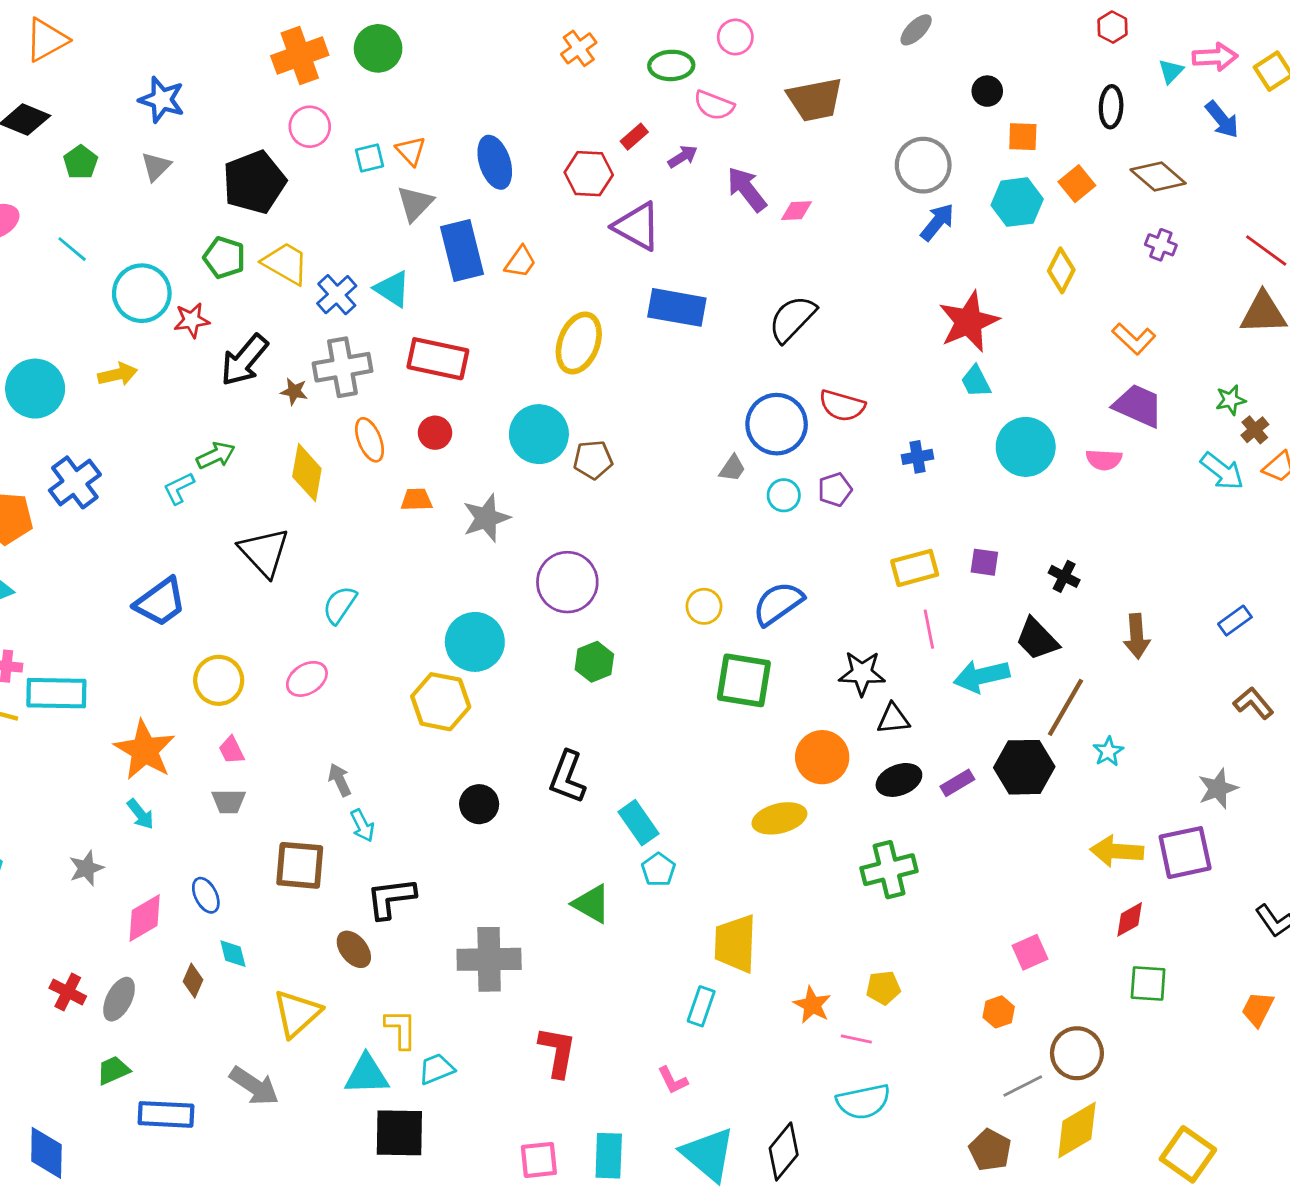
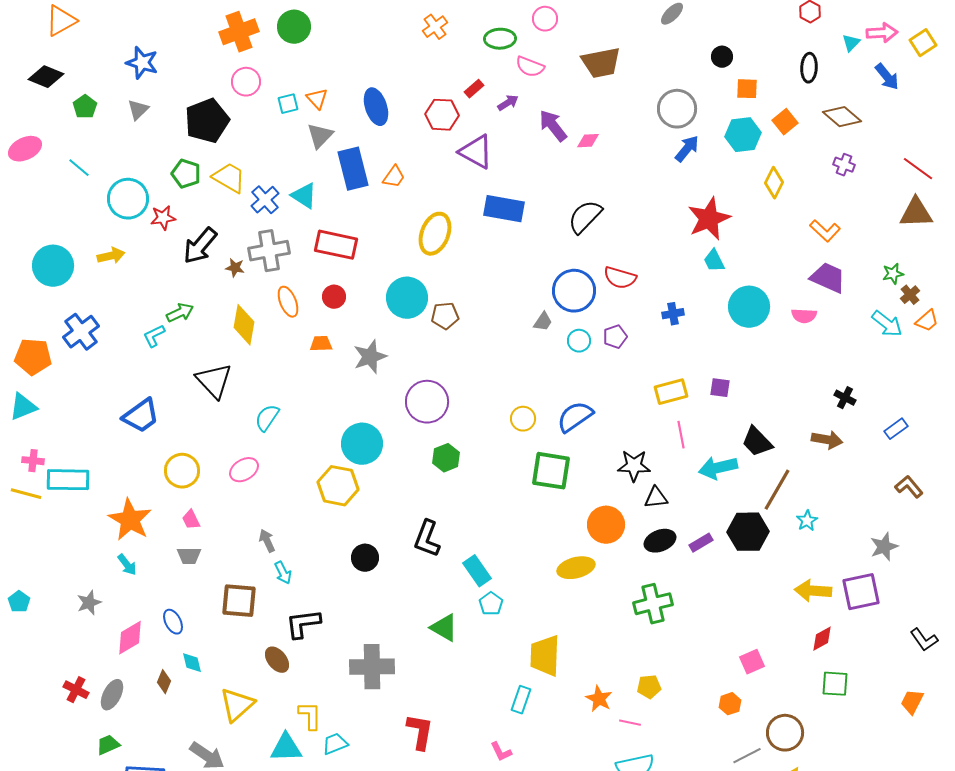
black cross: (1064, 576) -> (845, 398), moved
brown arrow: (1137, 636) -> (827, 440), turned -76

